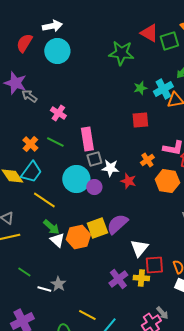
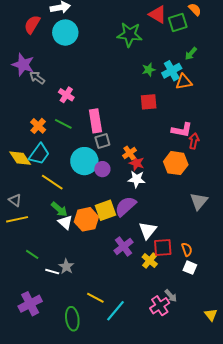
orange cross: (147, 160) -> (130, 153), moved
white star: (110, 168) -> (137, 179), moved
yellow cross: (141, 278) -> (150, 260), turned 35
purple cross: (118, 279) -> (124, 246), moved

